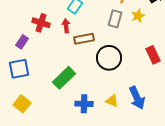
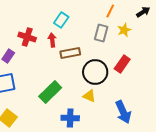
red rectangle: (153, 55) -> (122, 64), moved, turned 60
yellow triangle: (112, 101) -> (89, 96), moved

